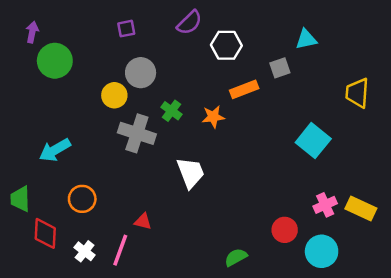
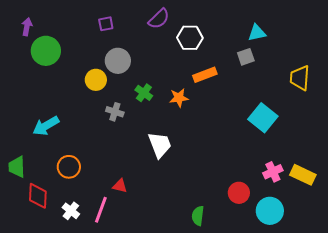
gray square: (280, 68) -> (246, 57), moved
gray cross: (137, 133) -> (115, 112), size x0.6
green semicircle: (236, 257) -> (198, 216), turned -54

